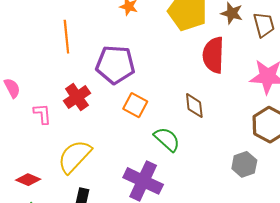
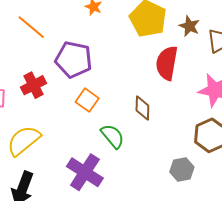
orange line: (66, 37) -> (31, 27), turned -52

